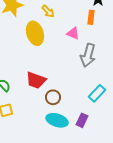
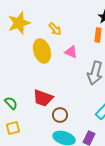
pink triangle: (73, 33) -> (71, 52), moved

